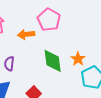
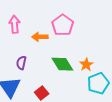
green diamond: (53, 61) -> (62, 64), turned -30

